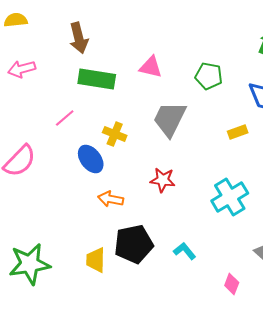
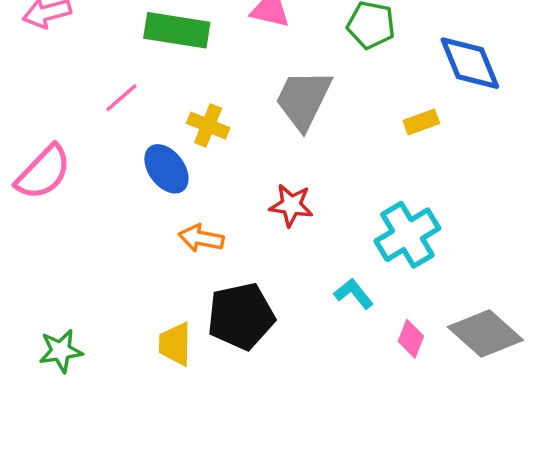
cyan L-shape: (185, 251) -> (354, 294), moved
green star: (30, 264) -> (61, 351), size x0.6
pink diamond: (232, 284) -> (411, 339), moved

